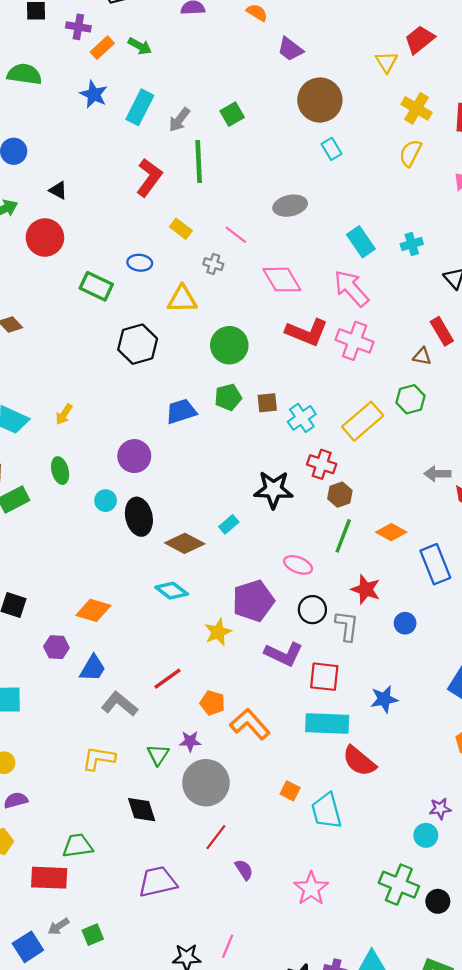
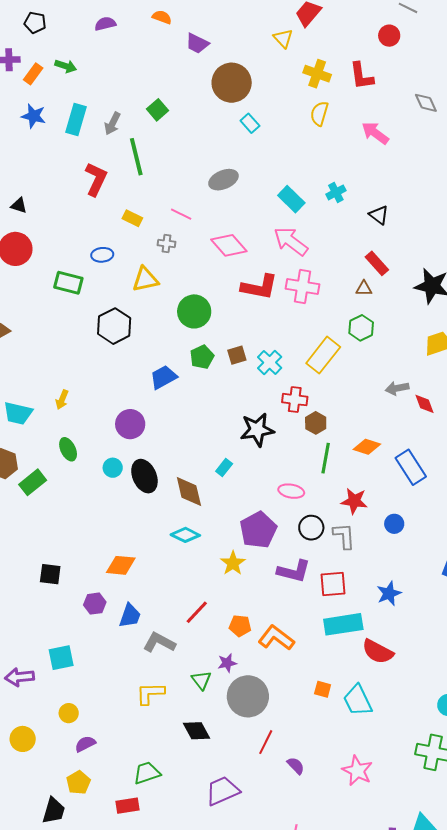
brown diamond: (185, 543) -> (189, 492), turned 60
red rectangle: (49, 878) -> (127, 806), size x0.7

